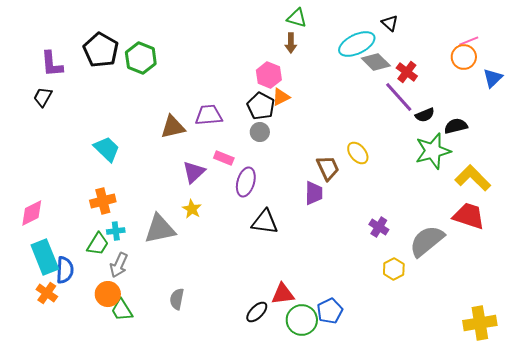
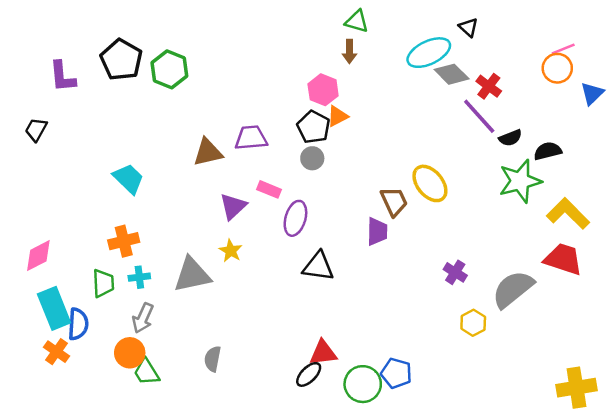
black trapezoid: (43, 97) -> (36, 129), moved
yellow ellipse: (358, 153) -> (430, 183), size x1.4
green trapezoid: (98, 244) -> (103, 283), moved, turned -35
red triangle: (283, 294) -> (323, 353), moved
blue pentagon: (330, 311) -> (396, 373), turned -30

